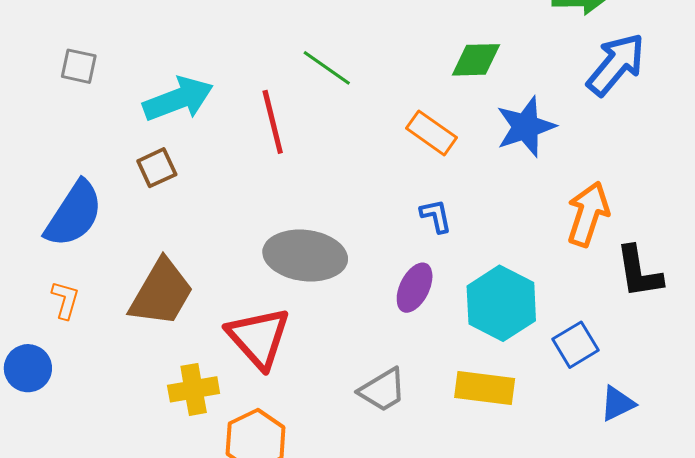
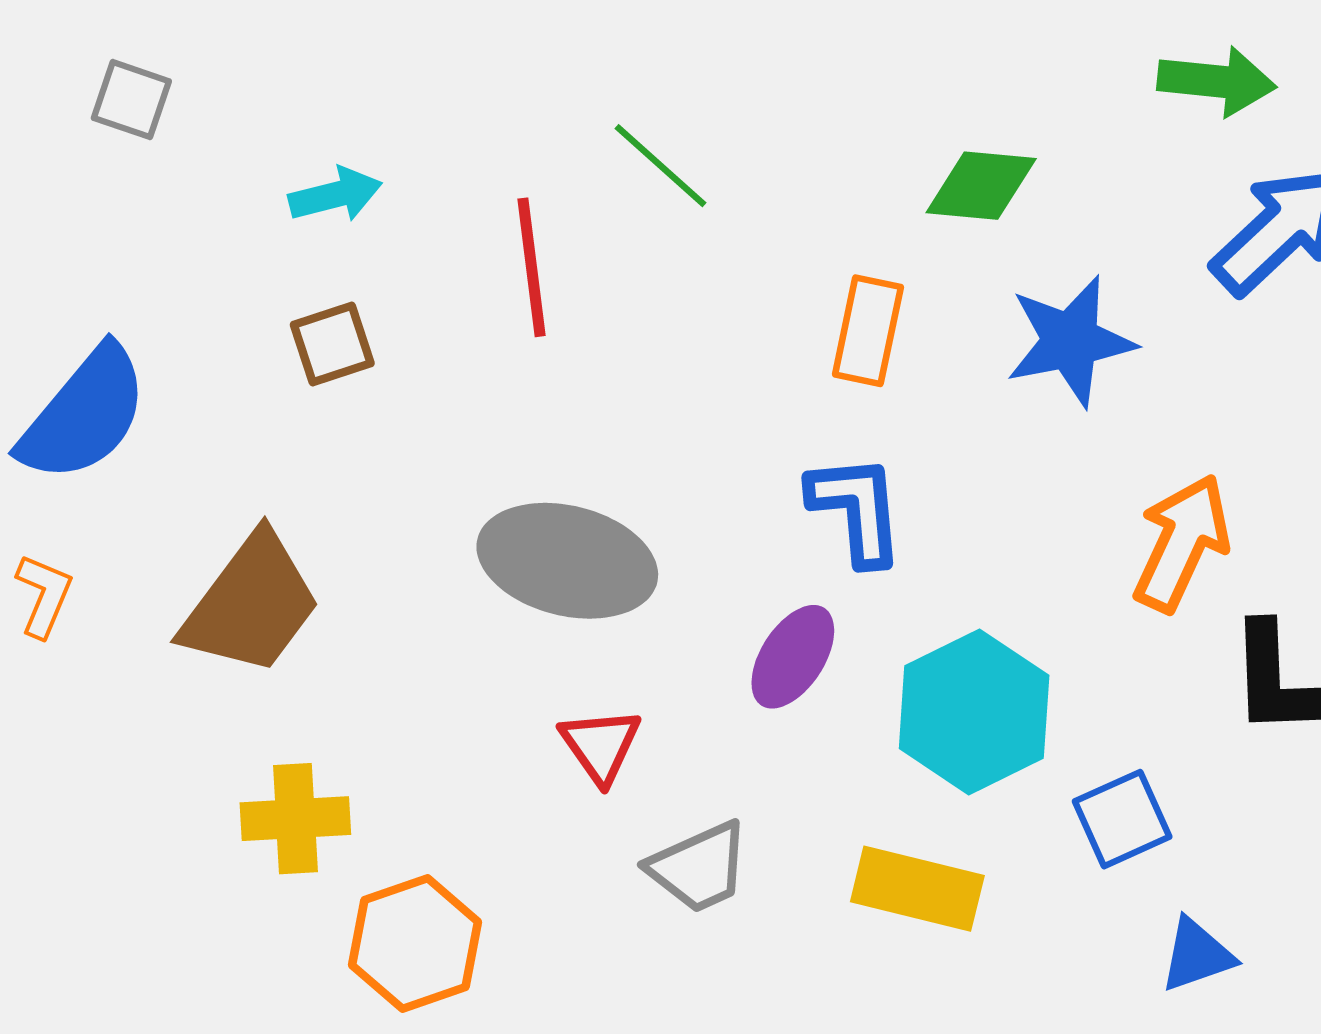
cyan arrow: (178, 99) -> (335, 195), size x0.6
orange rectangle: (432, 133) -> (868, 331), turned 60
brown square: (157, 168) -> (332, 344), moved
blue L-shape: (436, 216) -> (856, 509), size x1.5
red triangle: (259, 338) -> (601, 745), moved, size x0.6

